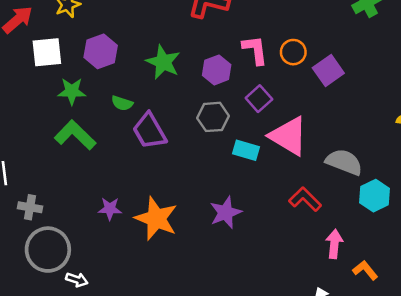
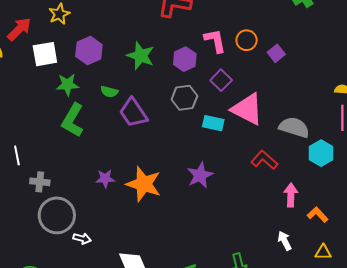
purple square: (328, 70) -> (276, 53), size x0.7
green L-shape: (75, 135) -> (73, 120), turned -100

